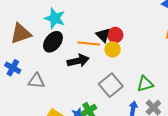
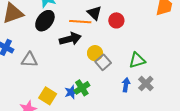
red circle: (115, 35) -> (116, 20), moved
yellow circle: (113, 49) -> (95, 53), moved
gray square: (111, 85) -> (103, 62), size x0.7

